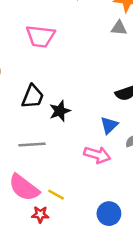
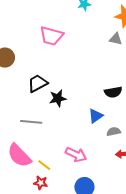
black trapezoid: (33, 97) -> (38, 83), turned -150
pink arrow: (97, 155) -> (76, 154), moved
red star: (40, 214) -> (41, 183), moved

